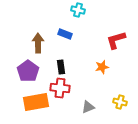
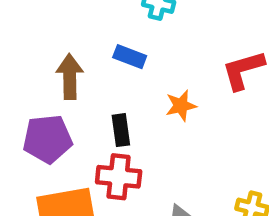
orange star: (102, 67) -> (181, 106), moved
purple pentagon: (28, 71) -> (47, 139), turned 30

